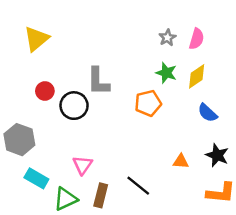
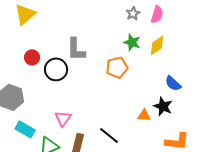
blue semicircle: (207, 113) -> (173, 83), moved
black star: (217, 155) -> (163, 106), moved

